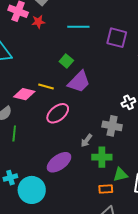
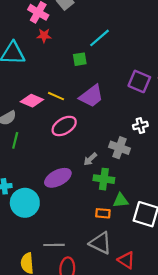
red star: (38, 22) -> (44, 36), moved
cyan line: (78, 27) -> (99, 38), turned -50
purple square: (117, 38) -> (139, 81), moved
green square: (66, 61) -> (80, 59), moved, turned 32

